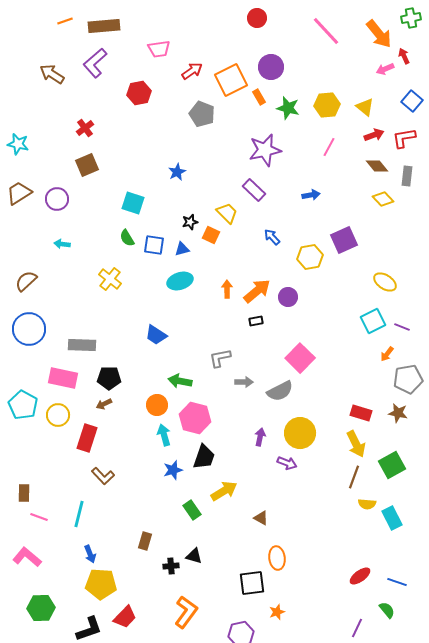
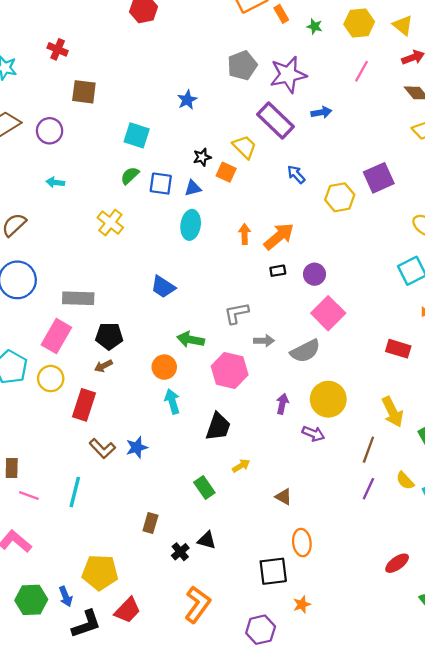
green star: (288, 108) -> (314, 26), size x0.6
gray pentagon: (202, 114) -> (242, 65), moved, turned 30
red cross: (85, 128) -> (58, 49), moved, turned -30
brown square: (87, 165) -> (84, 92), turned 30
purple rectangle: (254, 190) -> (275, 120), size x1.4
blue arrow: (311, 195) -> (321, 112), moved
green semicircle: (127, 238) -> (130, 176), turned 78
cyan ellipse: (180, 281) -> (191, 225), turned -65
purple circle: (288, 297) -> (314, 274), moved
pink rectangle: (63, 378) -> (56, 336), turned -72
red rectangle: (361, 413) -> (398, 349), moved
pink hexagon: (195, 418) -> (230, 371), moved
blue star: (173, 470) -> (137, 447), moved
brown line: (354, 477) -> (368, 450), moved
yellow arrow: (224, 491) -> (241, 466), size x0.6
yellow semicircle: (367, 504) -> (405, 481), turned 42
blue arrow: (90, 554) -> (66, 596), moved
black cross: (171, 566) -> (180, 552), turned -35
purple line: (357, 628) -> (368, 489), moved

